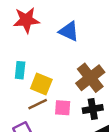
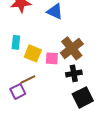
brown line: (38, 104) -> (28, 79), moved
pink square: (63, 108) -> (52, 58), moved

